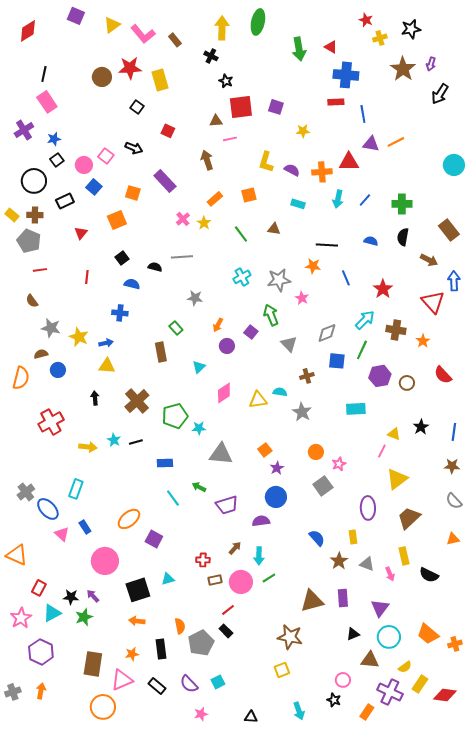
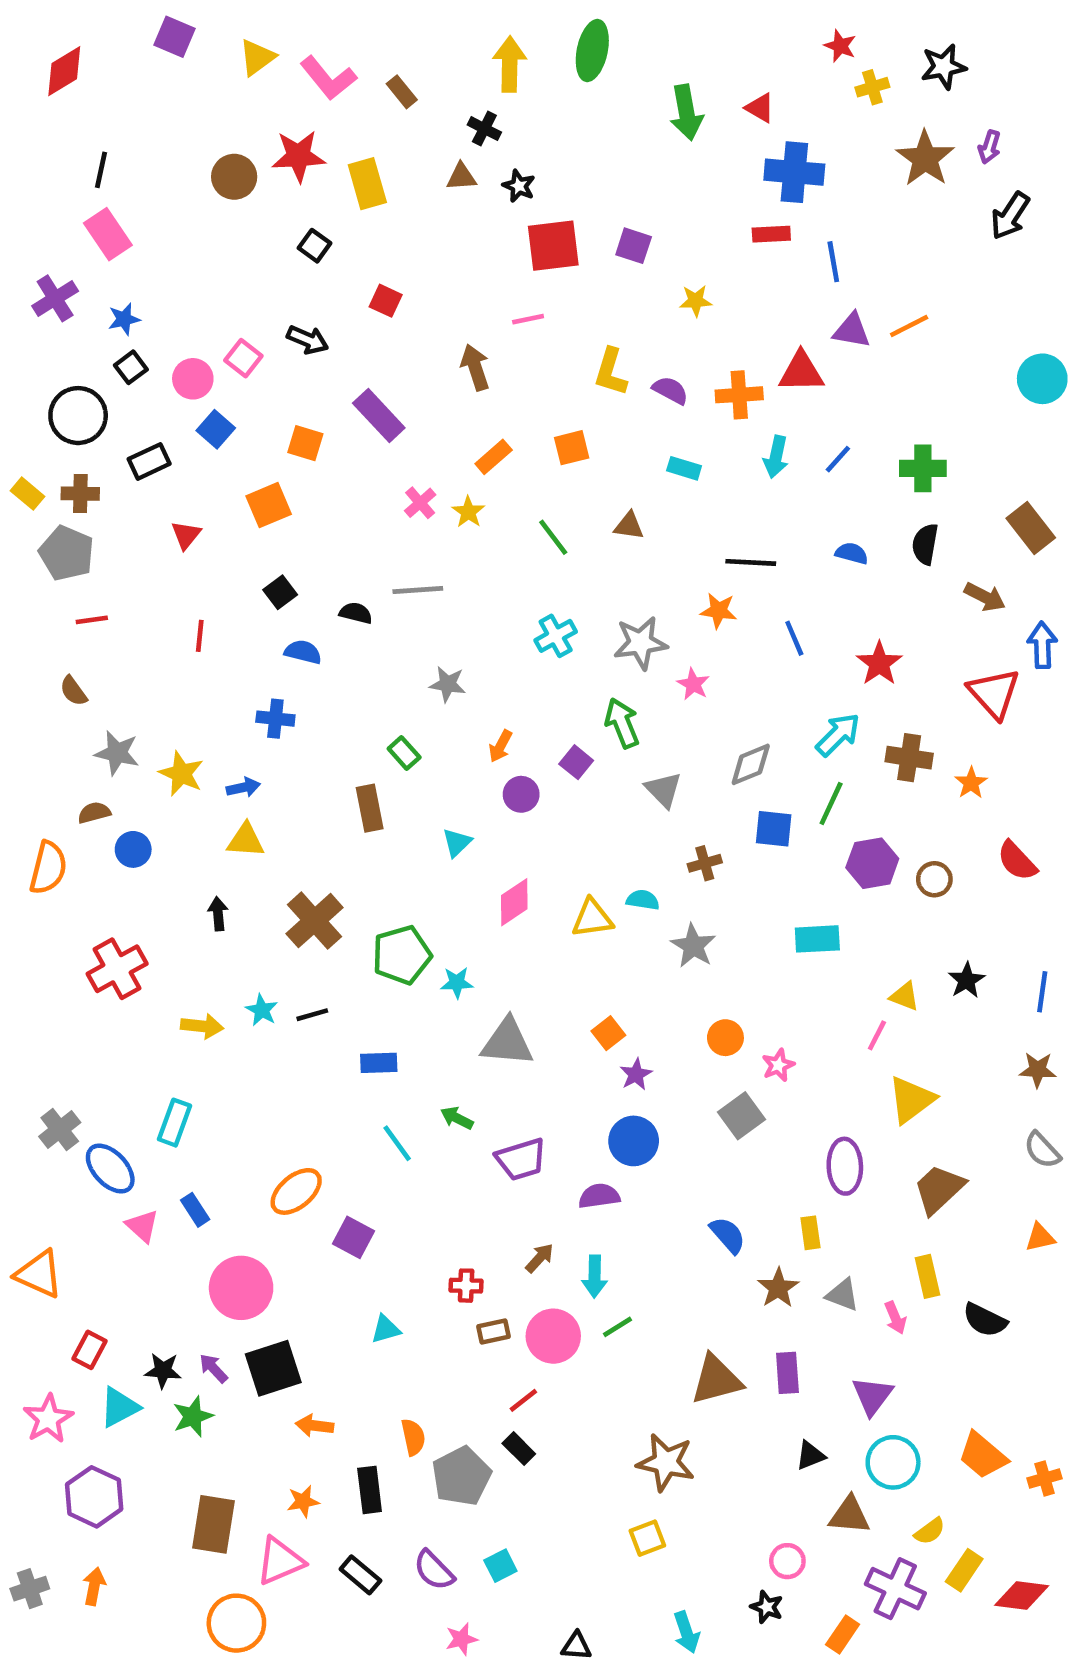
brown triangle: (216, 121) -> (461, 177), moved
black square: (138, 590) -> (273, 1368), moved

